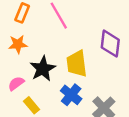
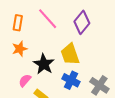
purple diamond: (110, 44) -> (82, 22), moved, turned 45

